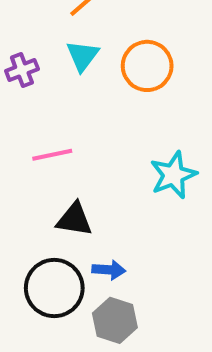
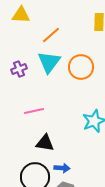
cyan triangle: (83, 56) -> (49, 62), size x1.4

